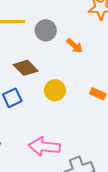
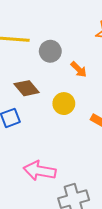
yellow circle: (55, 90) -> (64, 104), moved

